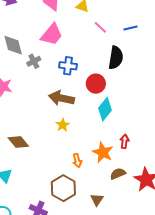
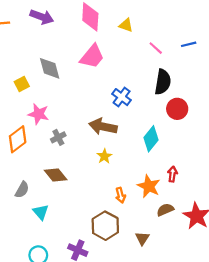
pink line: (100, 27) -> (156, 48), moved
blue line: (130, 28) -> (189, 44), moved
gray cross: (34, 61) -> (58, 137), moved
blue cross: (68, 66) -> (122, 97), moved, turned 30
red circle: (96, 84) -> (177, 109), moved

